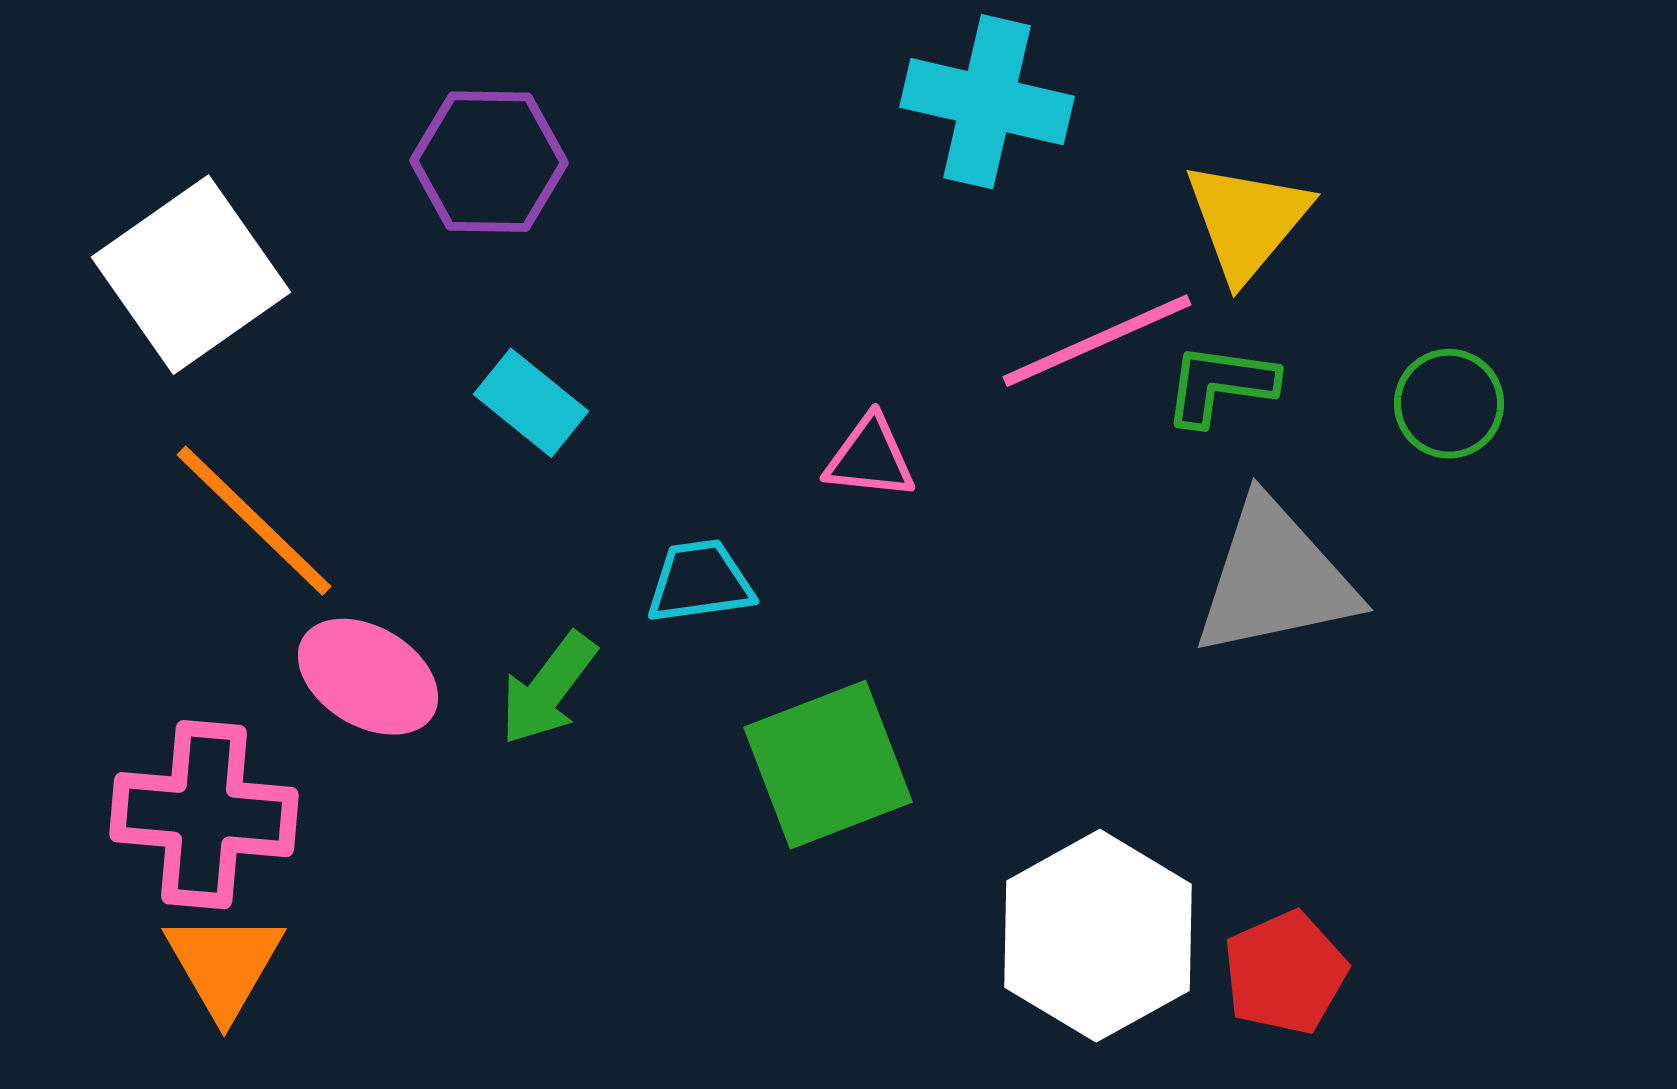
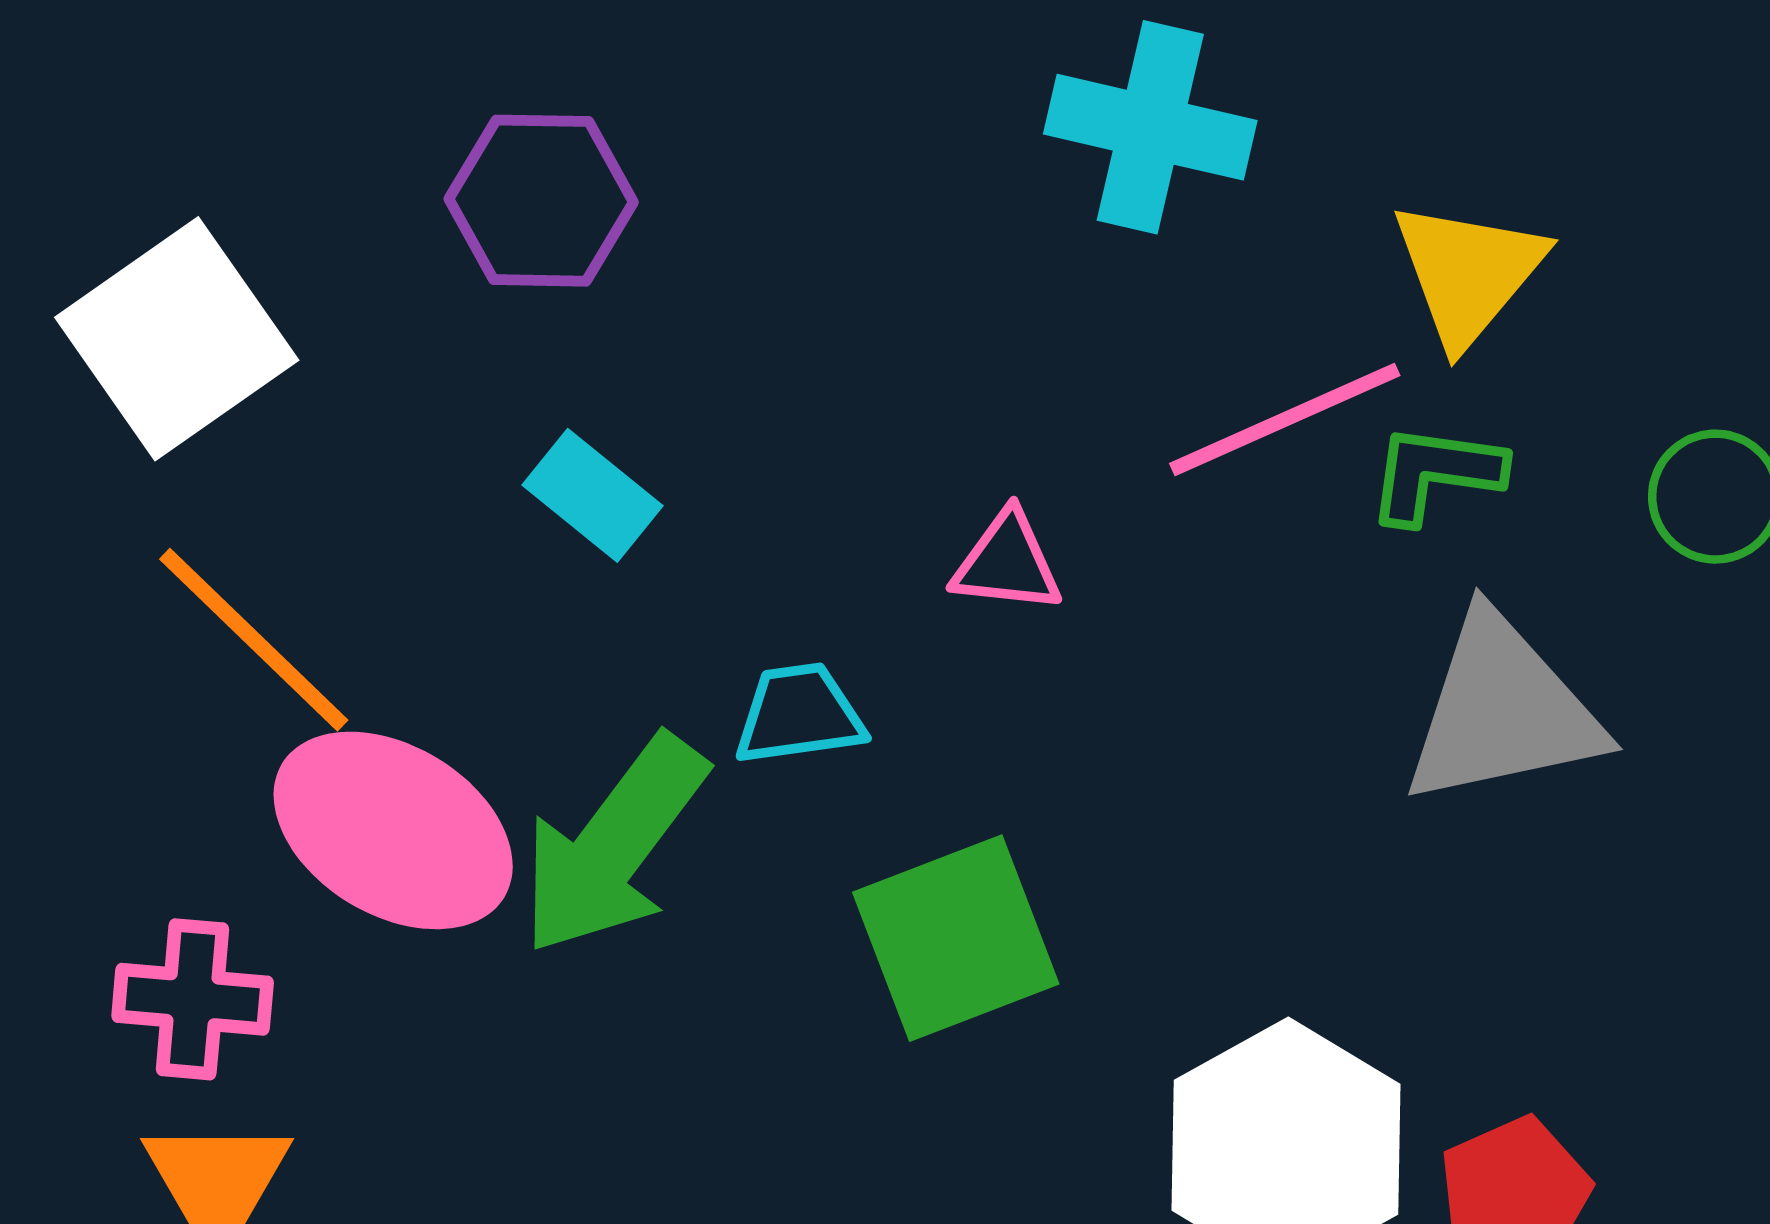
pink ellipse: (368, 677) -> (393, 830), size x1.4
green arrow: (548, 689) -> (613, 845), size x1.6
pink cross: (204, 815) -> (193, 999), size x0.7

